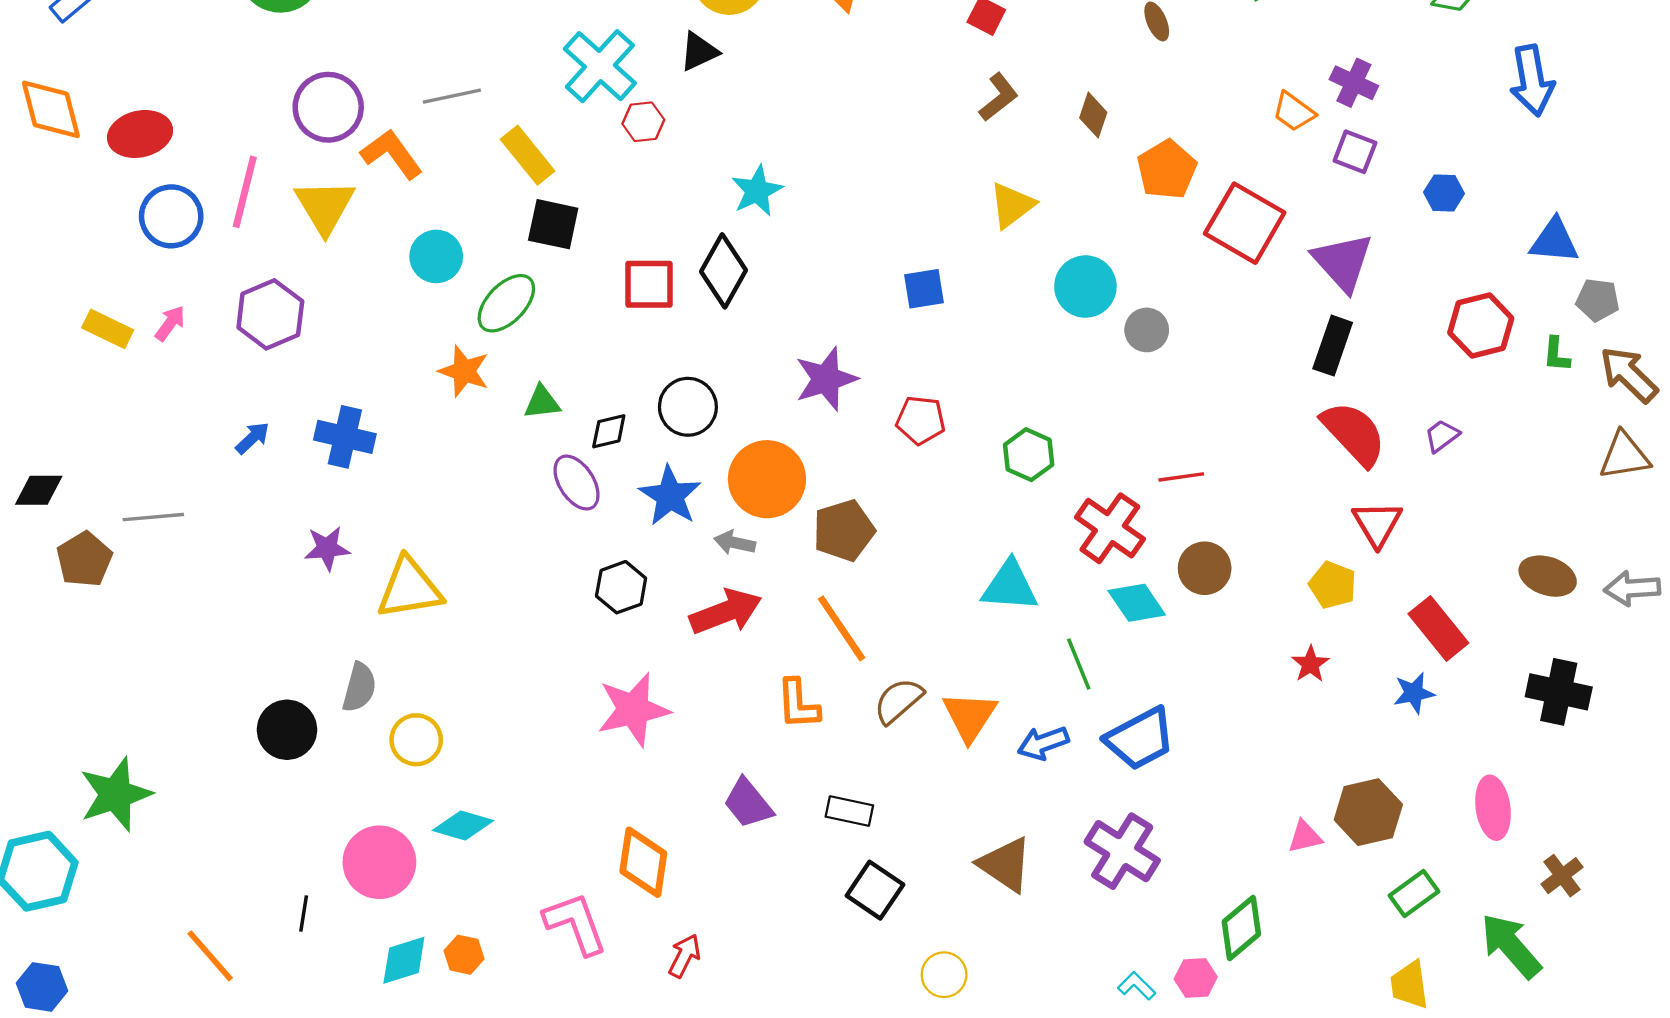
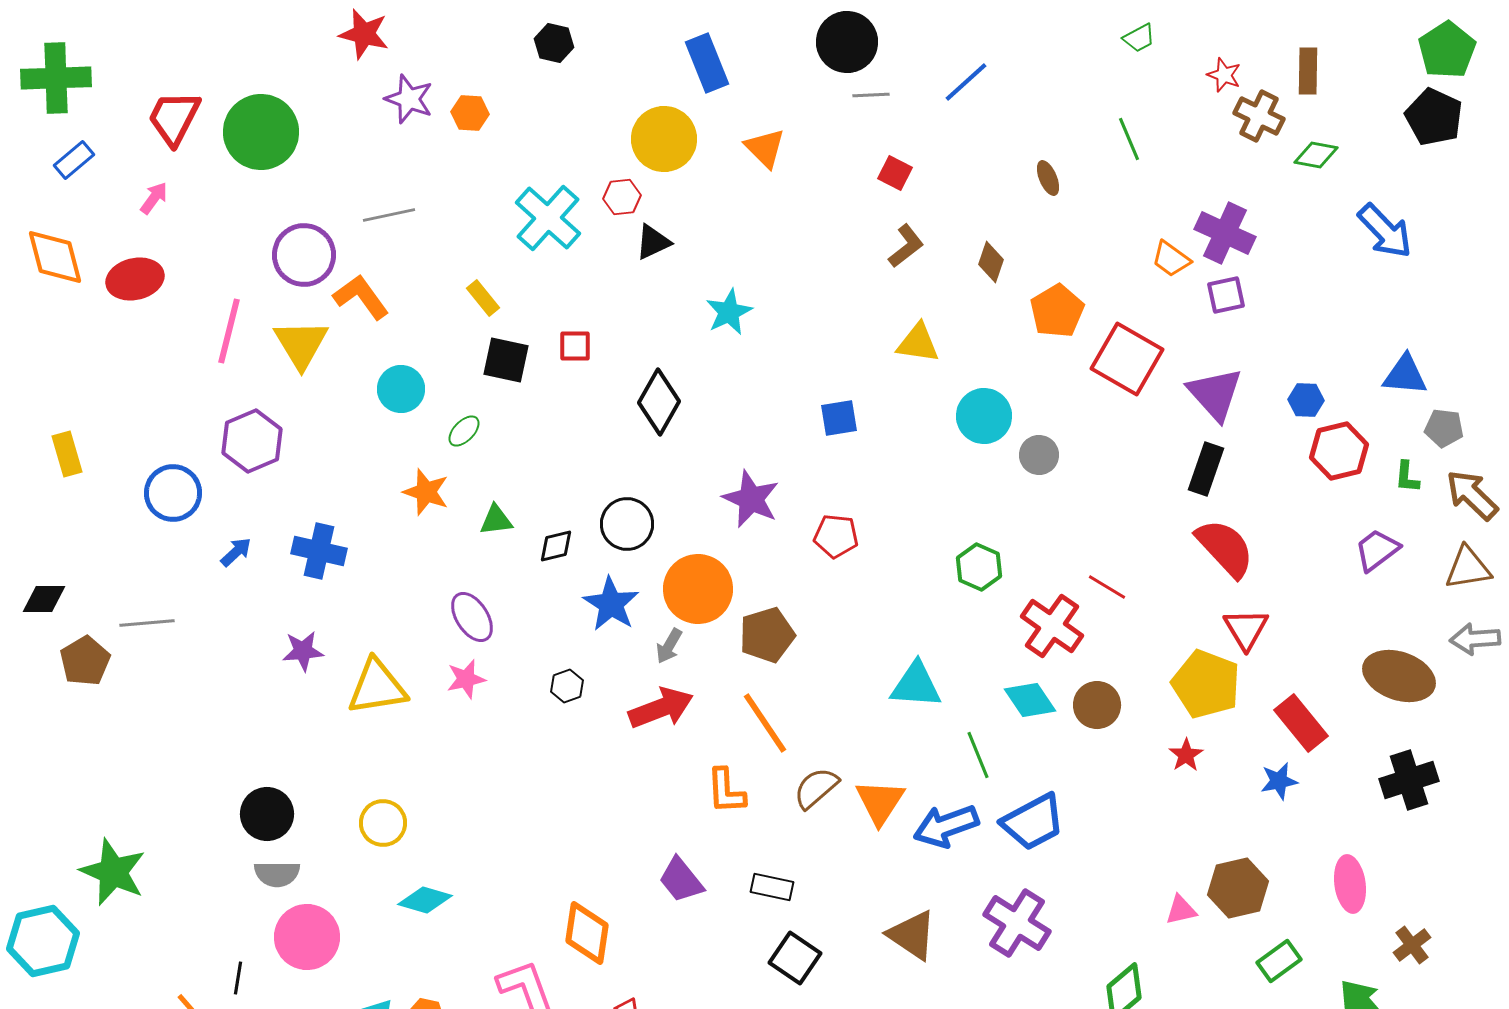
black triangle: (699, 52) -> (653, 242), moved
blue arrow: (1532, 81) -> (1385, 231), turned -34
purple cross: (1354, 83) -> (1225, 233), size x1.4
gray line: (452, 96) -> (389, 215), moved
red hexagon: (643, 122) -> (622, 197), moved
purple square: (1355, 152) -> (1226, 295), turned -33
yellow rectangle: (528, 155) -> (483, 298), size x0.7
cyan star: (757, 191) -> (729, 312), moved
blue hexagon: (1444, 193) -> (1306, 400), moved
yellow triangle: (1012, 205) -> (918, 343), turned 45
blue circle: (171, 216) -> (173, 493), moved
red square: (649, 284) -> (575, 346), moved, size x0.7
green ellipse: (506, 303) -> (464, 431), size x0.6
pink arrow: (170, 323) -> (154, 198), moved
yellow rectangle: (108, 329) -> (67, 454), moved, turned 48
purple star: (826, 379) -> (751, 499), turned -30
purple trapezoid: (1442, 436) -> (1377, 550), moved, size x1.4
green hexagon: (1029, 455) -> (979, 567), moved
red line: (1181, 477) -> (1107, 587), moved, turned 39
purple ellipse: (577, 483) -> (472, 617), moved
red cross: (1110, 528) -> (1052, 626), moved
gray arrow: (735, 543) -> (669, 646), turned -72
brown circle: (1205, 568) -> (1097, 705), moved
brown ellipse: (1548, 576) -> (1399, 676), size x1.4
yellow pentagon: (1333, 585) -> (1206, 684), size x1.6
black hexagon: (621, 587) -> (567, 686), size x0.7
gray arrow: (1632, 588) -> (1475, 639), moved
gray semicircle: (359, 687) -> (277, 874), moved, turned 75
black cross: (1559, 692) -> (1409, 780), turned -30
pink star: (633, 710) -> (466, 679), moved, size x0.6
blue arrow: (1043, 743) -> (946, 826), size x1.4
green star: (115, 794) -> (113, 872), turned -30
pink circle: (379, 862) -> (307, 937), moved
black line: (304, 913) -> (238, 978), moved

